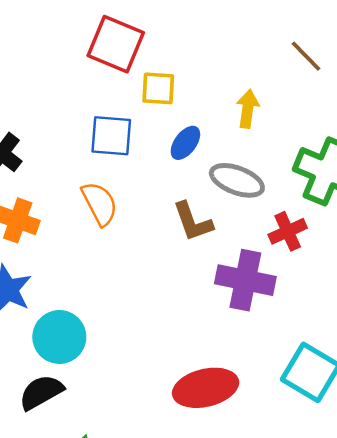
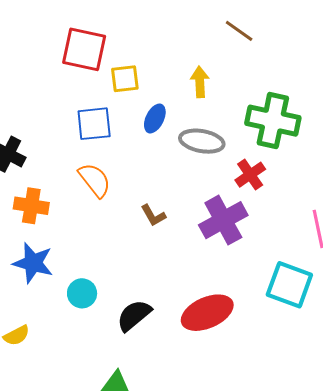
brown L-shape: (193, 222) -> (153, 215), moved, size x0.7
purple cross: (245, 280) -> (223, 220), turned -30
cyan circle: (59, 337) -> (82, 293), size x0.7
black semicircle: (41, 392) -> (134, 315), moved

